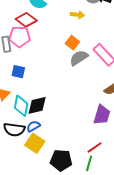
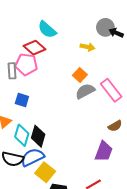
black diamond: (37, 105) -> (38, 136), turned -65
blue semicircle: (33, 126) -> (32, 157), size x1.6
yellow square: (35, 143) -> (45, 172), moved

